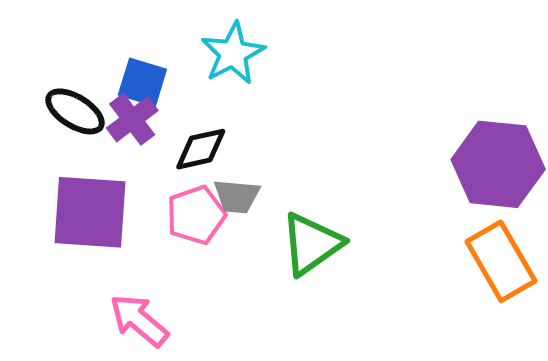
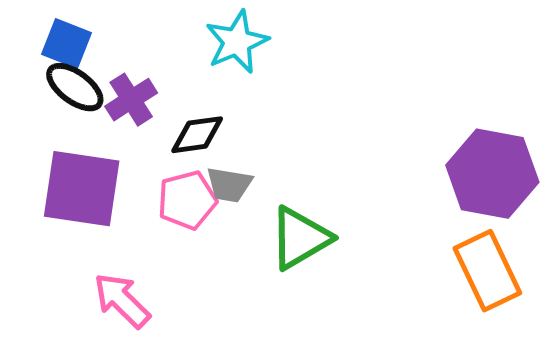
blue square: (142, 82) -> (66, 43), moved

